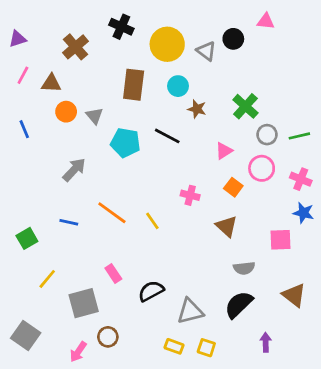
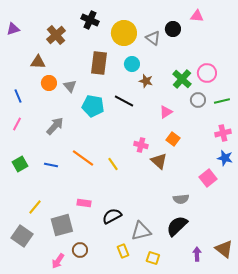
pink line: (23, 75) -> (17, 124), moved
pink circle: (262, 168) -> (207, 73), moved
pink cross: (301, 179) -> (223, 133), turned -35
brown triangle: (227, 226) -> (159, 161), moved
green square: (27, 238) -> (20, 164), moved
pink square: (280, 240) -> (208, 178), turned -36
pink rectangle: (113, 274) -> (84, 203), turned -48
brown triangle: (294, 295) -> (224, 249), moved
gray square: (26, 336) -> (22, 236), moved
yellow rectangle: (174, 346) -> (123, 251), moved, turned 48

